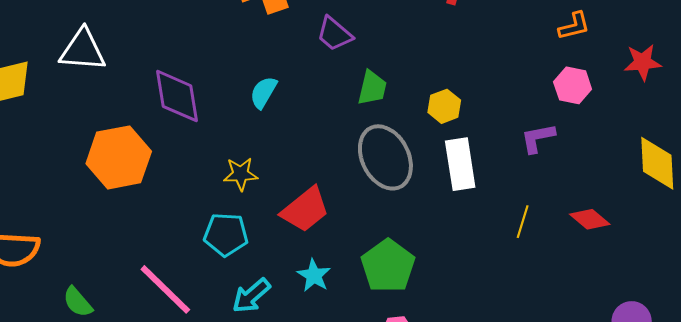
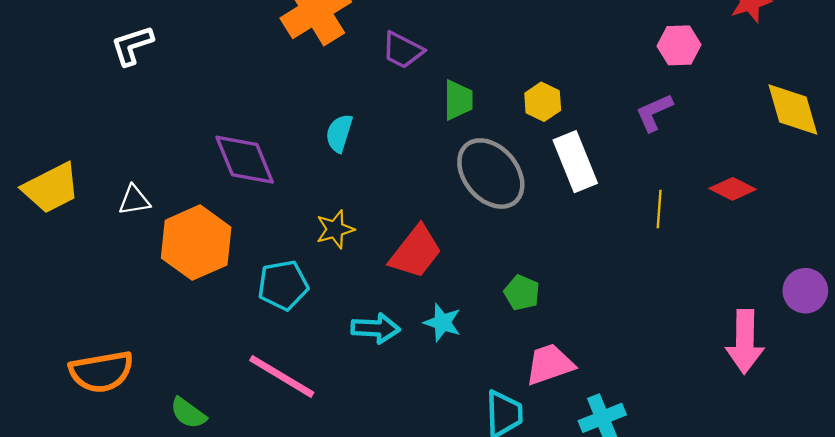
white triangle: (83, 50) -> (134, 200), moved, size x0.6
cyan pentagon: (226, 234) -> (283, 285), moved
green pentagon: (388, 266) -> (522, 293), size x0.6
cyan arrow: (251, 296) -> (376, 328), moved, turned -123

